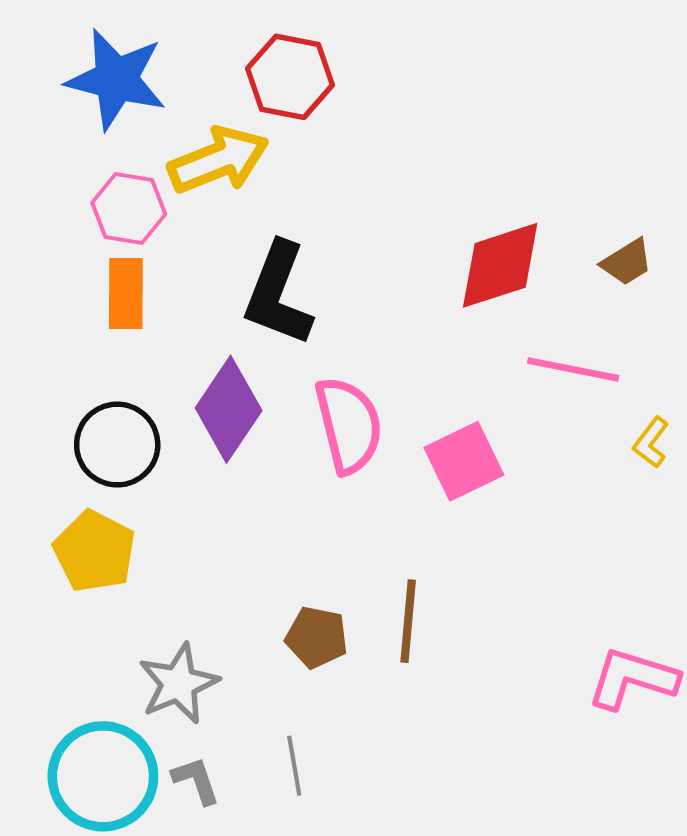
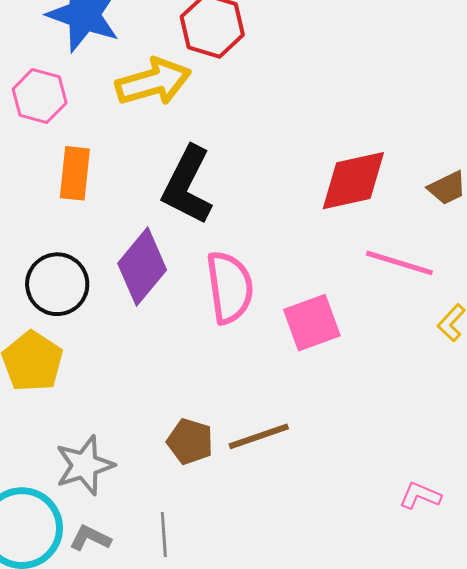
pink hexagon: (129, 208) -> (40, 96), moved
brown line: (408, 621) -> (259, 436), turned 60
pink L-shape: (633, 679) -> (420, 496), size x0.6
gray L-shape: (196, 780) -> (90, 538), turned -51

